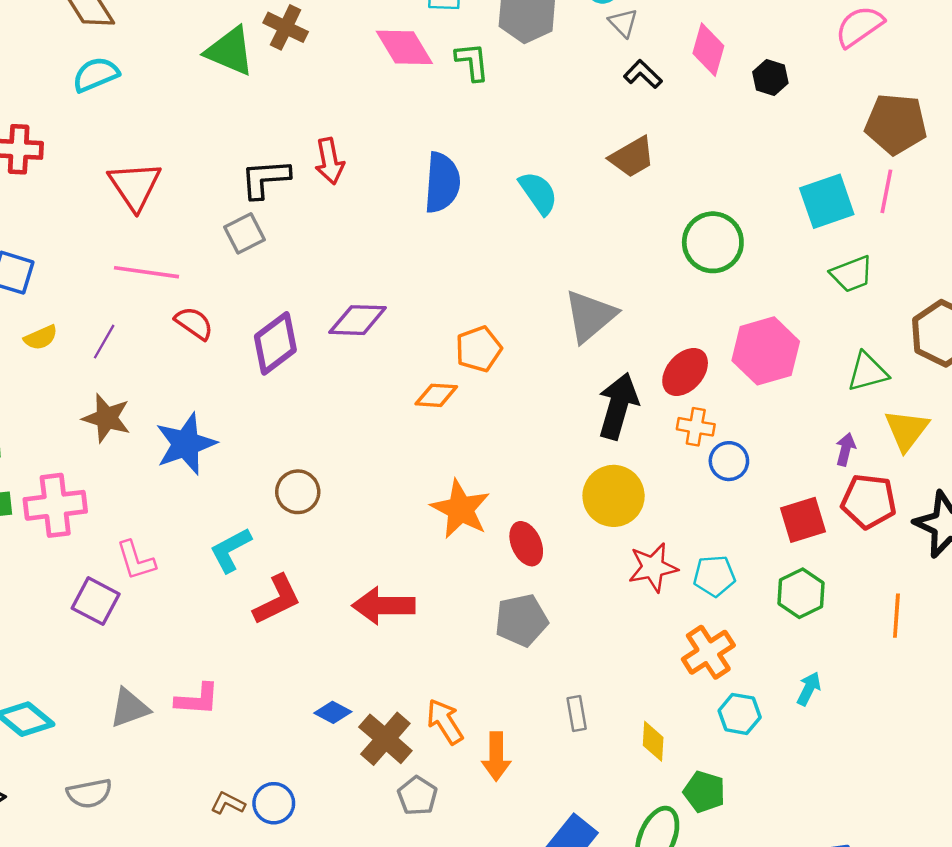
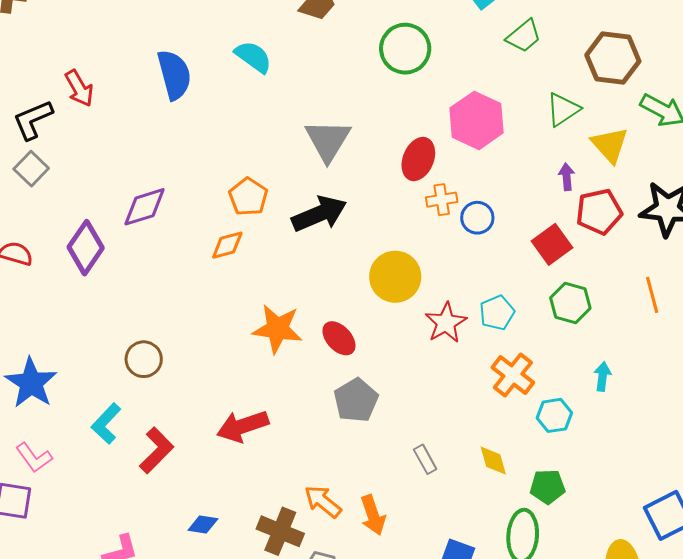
black arrow: (618, 406) -> (319, 214), moved, turned 70
blue star: (186, 444) -> (31, 383), moved
blue diamond: (333, 712) -> (203, 524), moved

